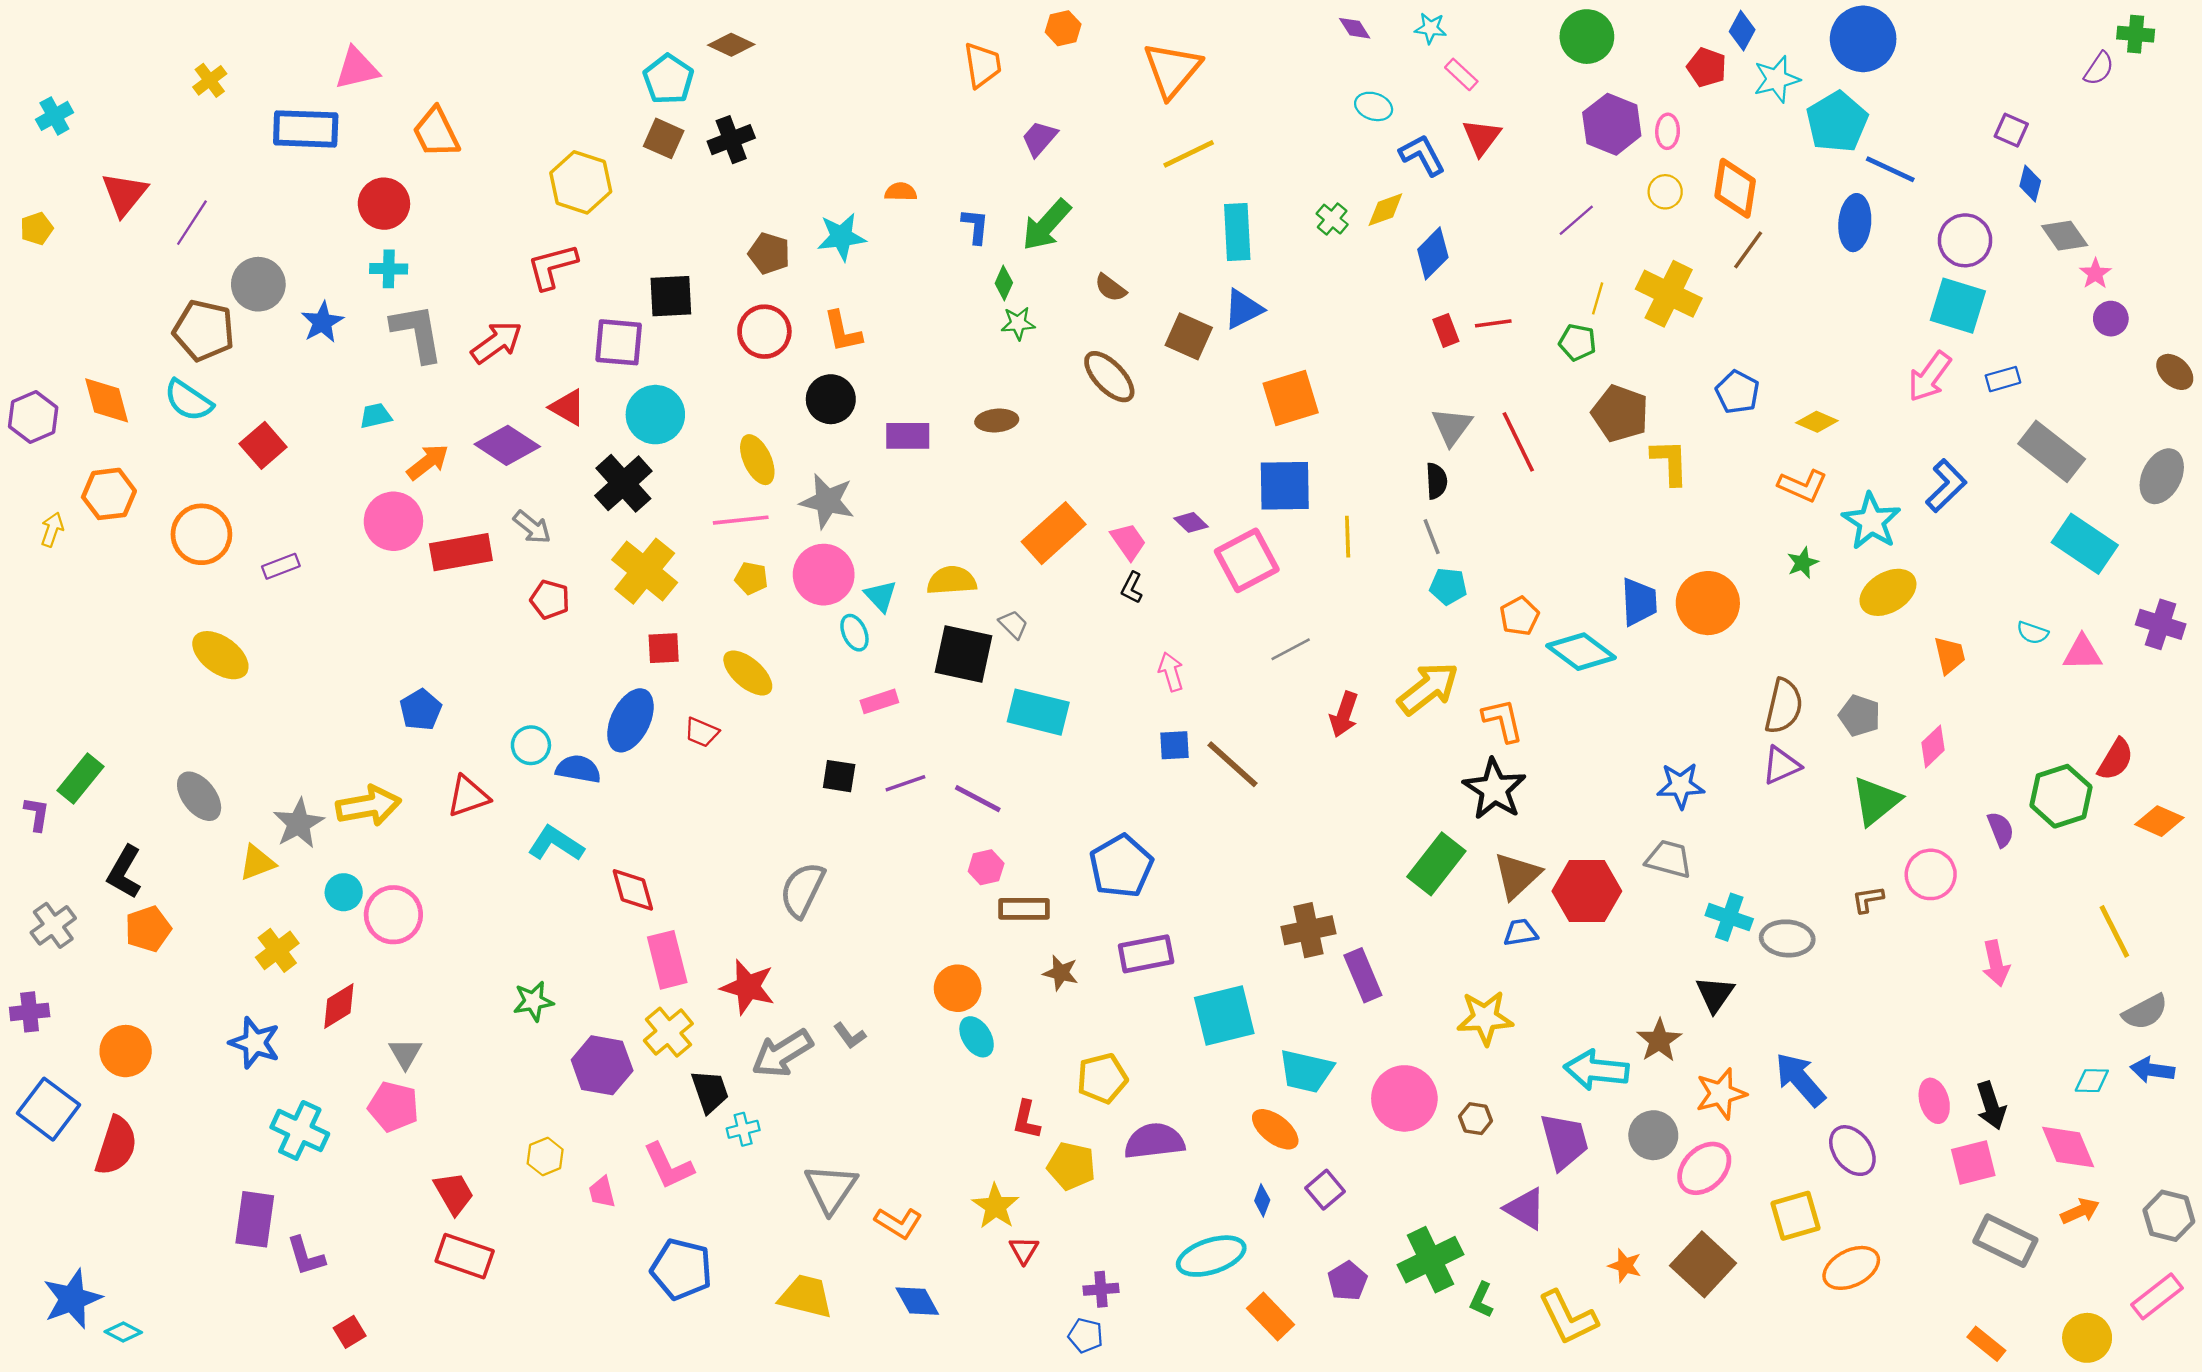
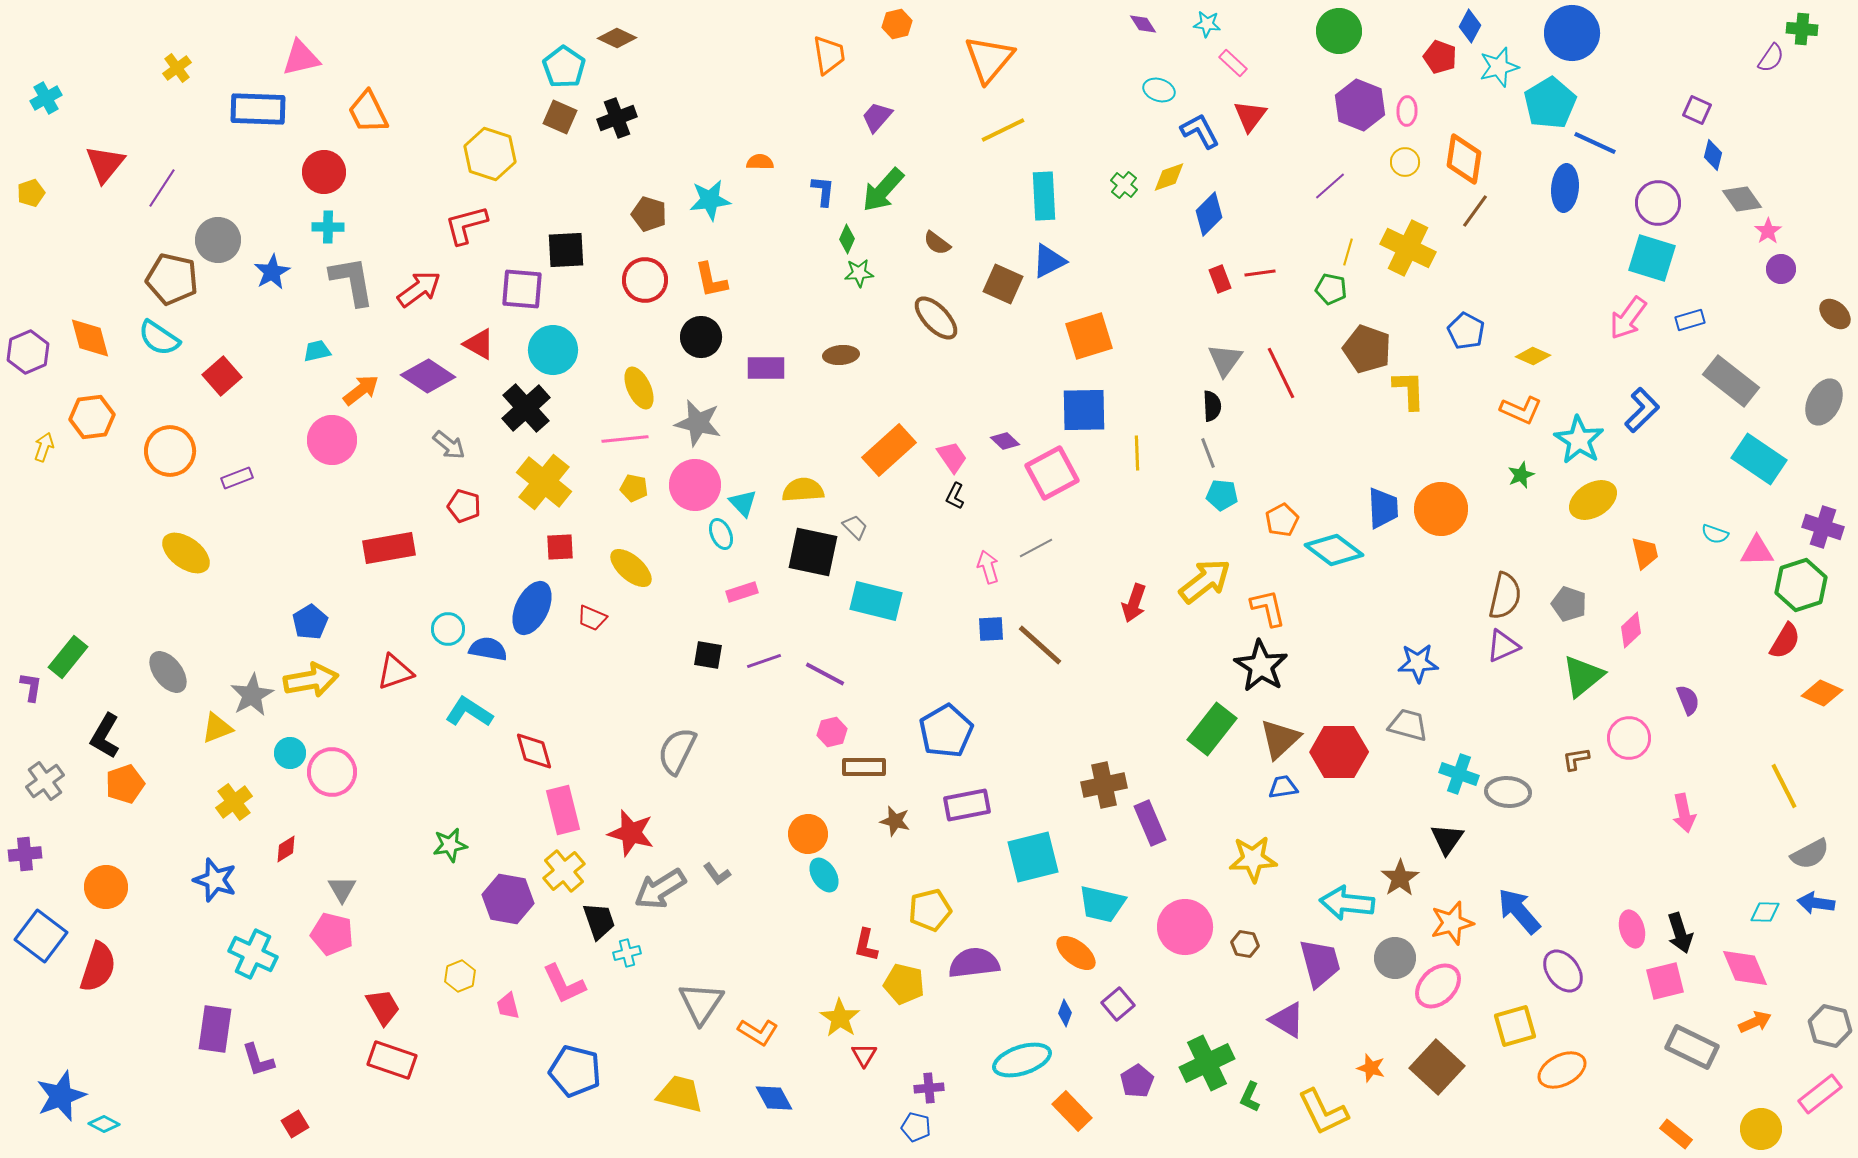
red rectangle: (461, 552) -> (389, 548), moved
gray line: (1291, 649) -> (1036, 548), moved
blue pentagon: (421, 710) -> (310, 622), moved
green hexagon: (2061, 796) -> (1801, 585), moved
red diamond: (339, 1006) -> (286, 849), size x0.7

